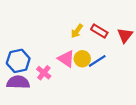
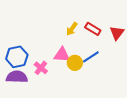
pink triangle: (66, 59) -> (62, 55), turned -30
yellow circle: (82, 59) -> (75, 63), moved

